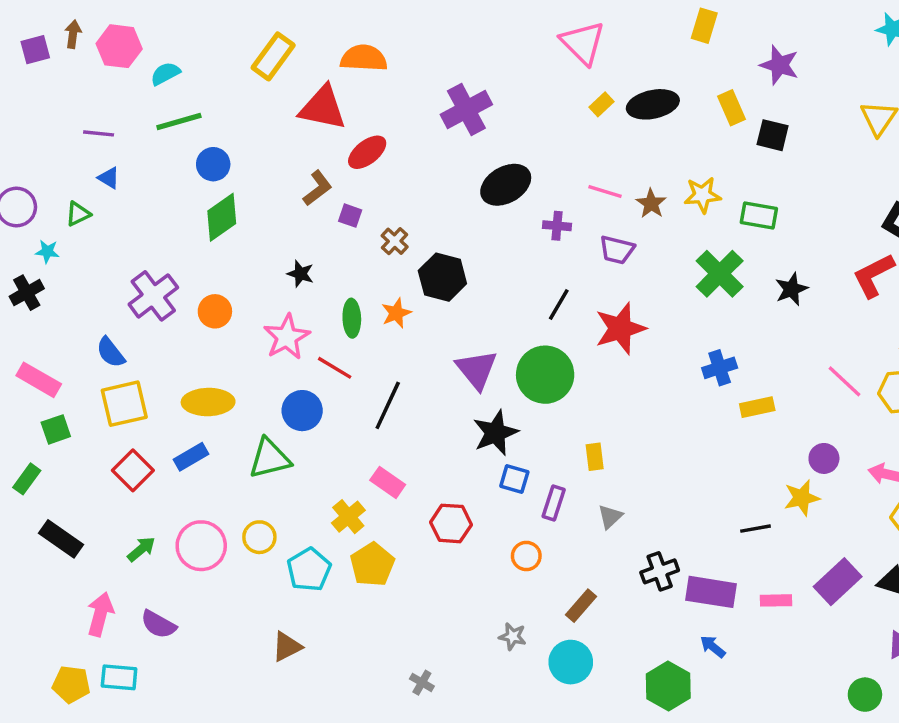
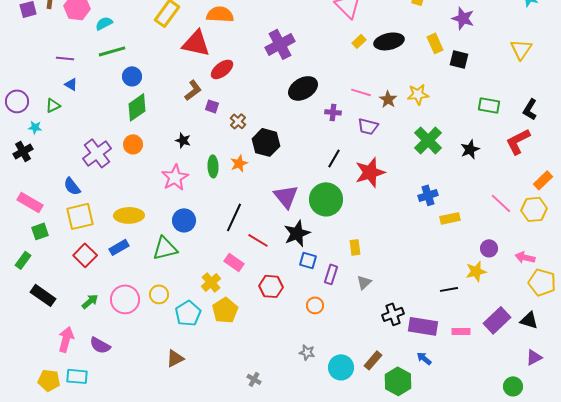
green rectangle: (759, 216) -> (489, 105), moved
orange circle: (215, 311) -> (133, 144), moved
red line: (335, 368) -> (258, 240), moved
brown rectangle: (581, 606) -> (373, 360), moved

